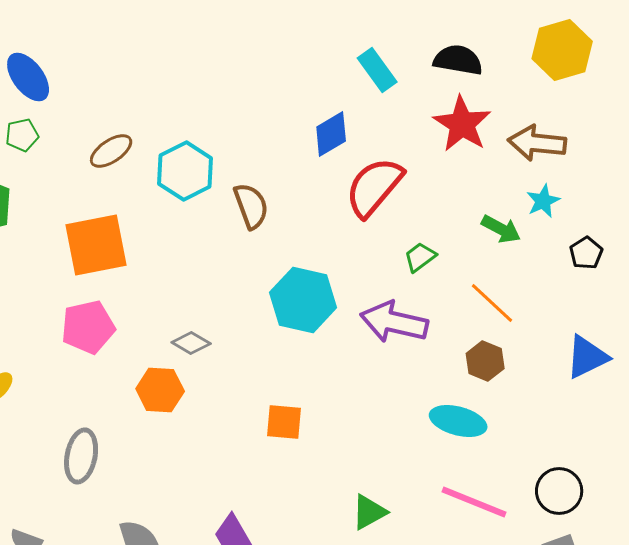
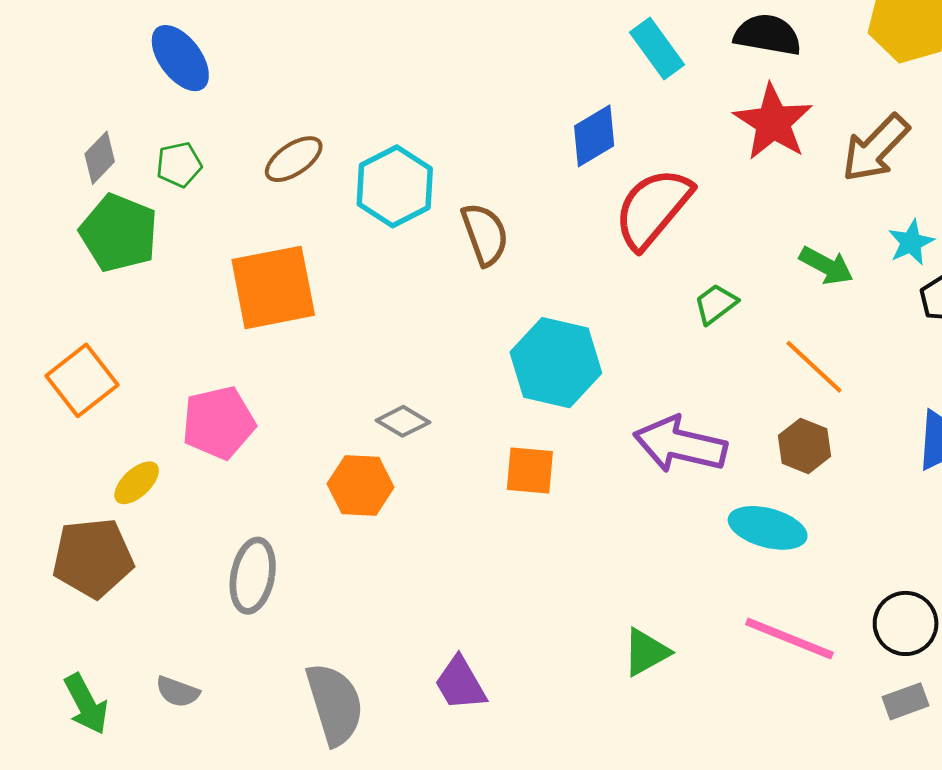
green pentagon: (22, 135) -> (179, 165), moved
brown arrow: (537, 143) -> (875, 148), turned -52
cyan star: (543, 201) -> (911, 242), moved
purple arrow: (394, 322) -> (680, 445), moved
pink pentagon: (88, 327) -> (219, 423), moved
orange square: (284, 422) -> (530, 470), moved

